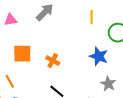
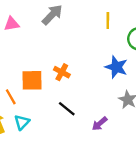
orange square: (22, 54) -> (32, 80), moved

